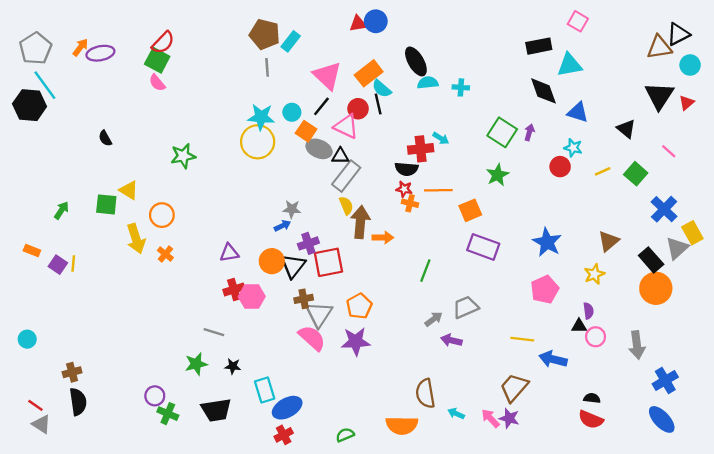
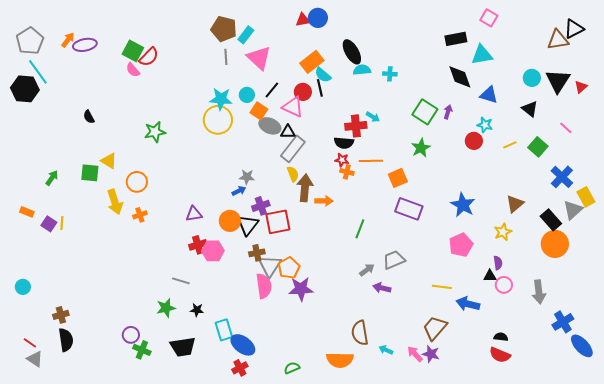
red semicircle: (163, 43) -> (149, 57), moved
cyan circle: (690, 65) -> (532, 78), moved
pink triangle: (327, 76) -> (259, 58), moved
orange cross: (165, 254) -> (140, 215), turned 32
orange pentagon: (359, 306) -> (289, 268), moved
pink semicircle: (312, 338) -> (264, 286), turned 40
blue ellipse: (287, 408) -> (243, 345), turned 65
blue ellipse: (662, 419) -> (582, 346), moved

